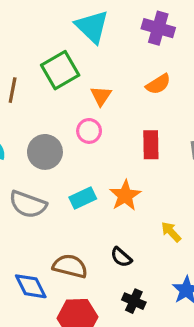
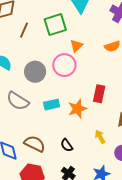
pink circle: (89, 131) -> (64, 65), size x1.5
red rectangle: (151, 145) -> (99, 94), moved

